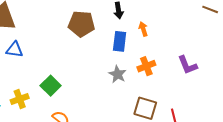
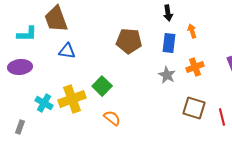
brown pentagon: (81, 24) -> (129, 41), moved
yellow cross: (20, 99) -> (72, 99), size x1.5

